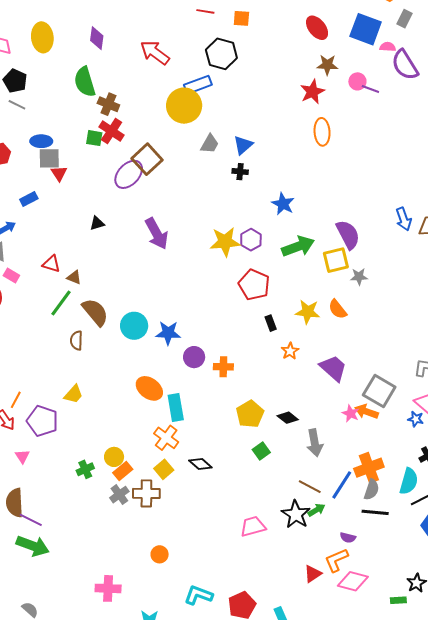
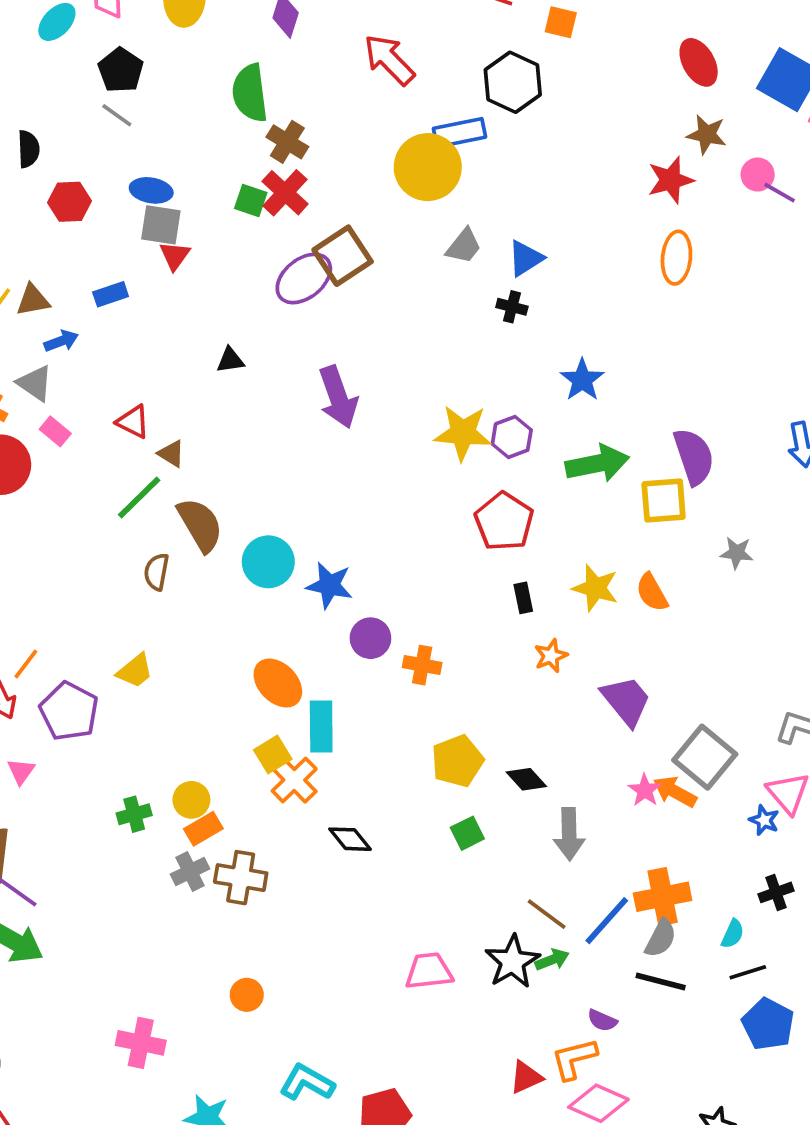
gray star: (359, 277) -> (737, 553), moved
yellow square: (164, 469) -> (273, 754), moved
cyan semicircle: (409, 481) -> (733, 934), size x0.6

